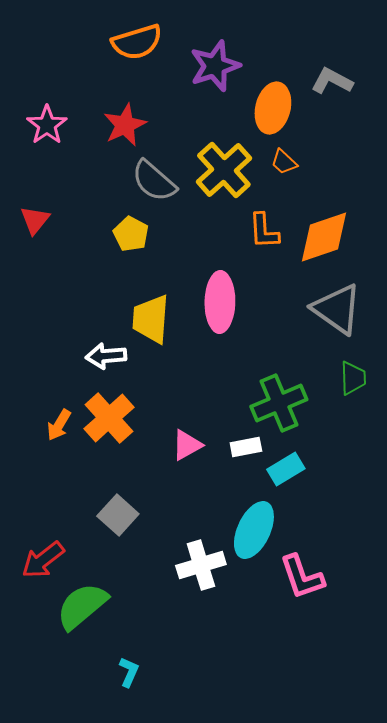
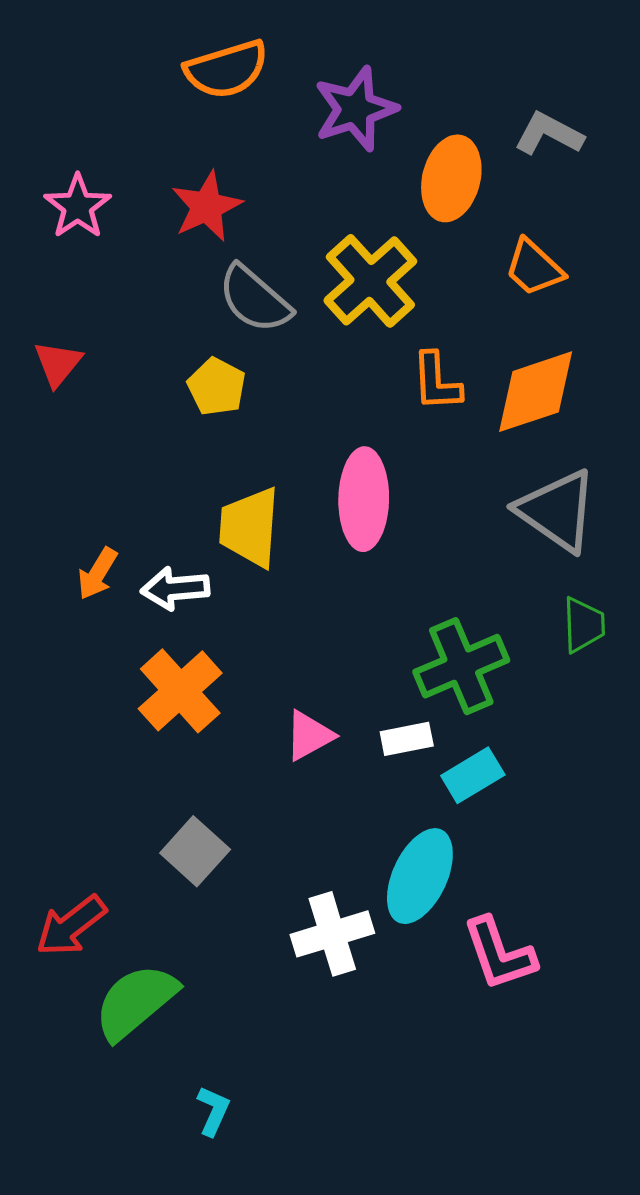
orange trapezoid: (284, 162) -> (534, 268), moved, size x1.4
orange arrow: (59, 425) -> (98, 574), moved

